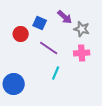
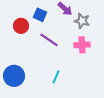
cyan line: (56, 73) -> (56, 77), moved

